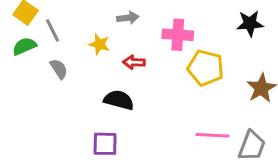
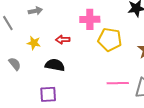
gray arrow: (128, 18) -> (35, 11), moved
yellow star: (99, 44) -> (34, 43), moved
gray semicircle: (59, 69) -> (15, 64), moved

